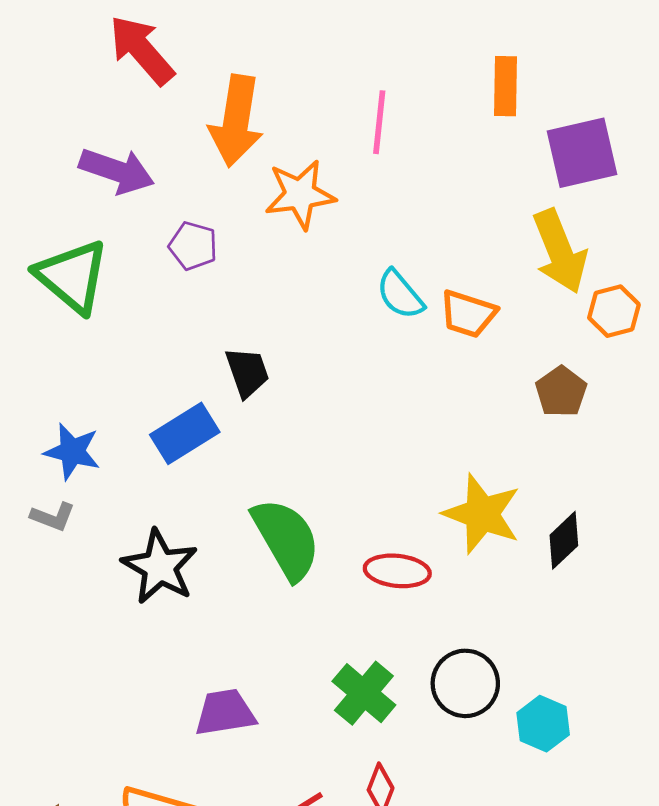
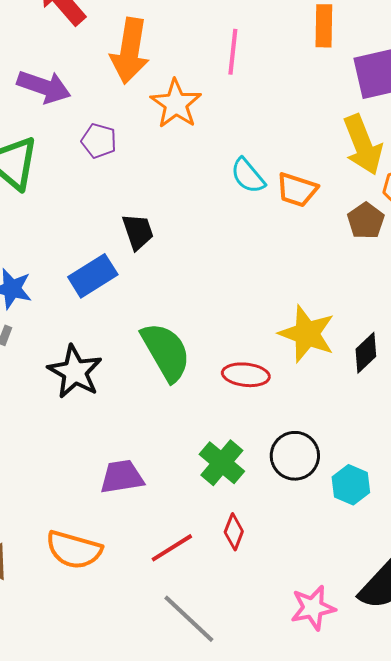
orange star: (300, 194) -> (176, 104), turned -30
brown pentagon: (561, 392) -> (366, 221), moved

